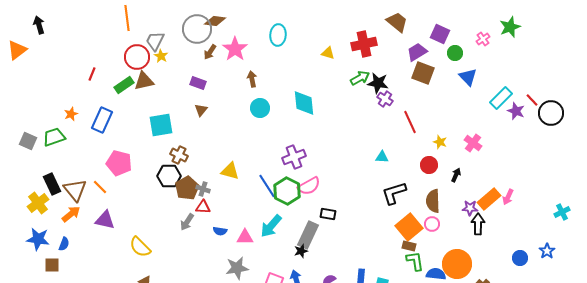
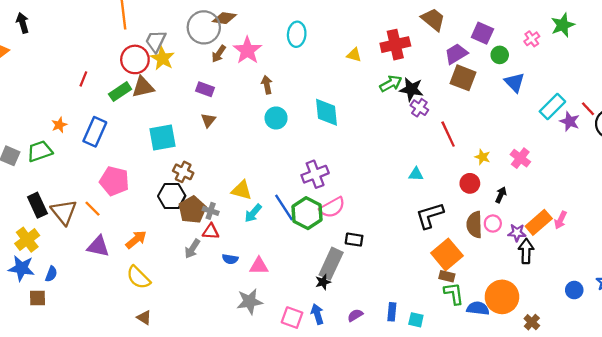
yellow star: (161, 56) -> (162, 58), size x1.5
yellow cross: (38, 203) -> (27, 240), moved
orange arrow: (71, 214) -> (136, 240), moved
pink circle: (432, 224) -> (493, 223), moved
cyan arrow: (271, 226) -> (253, 213), moved, size x0.7

